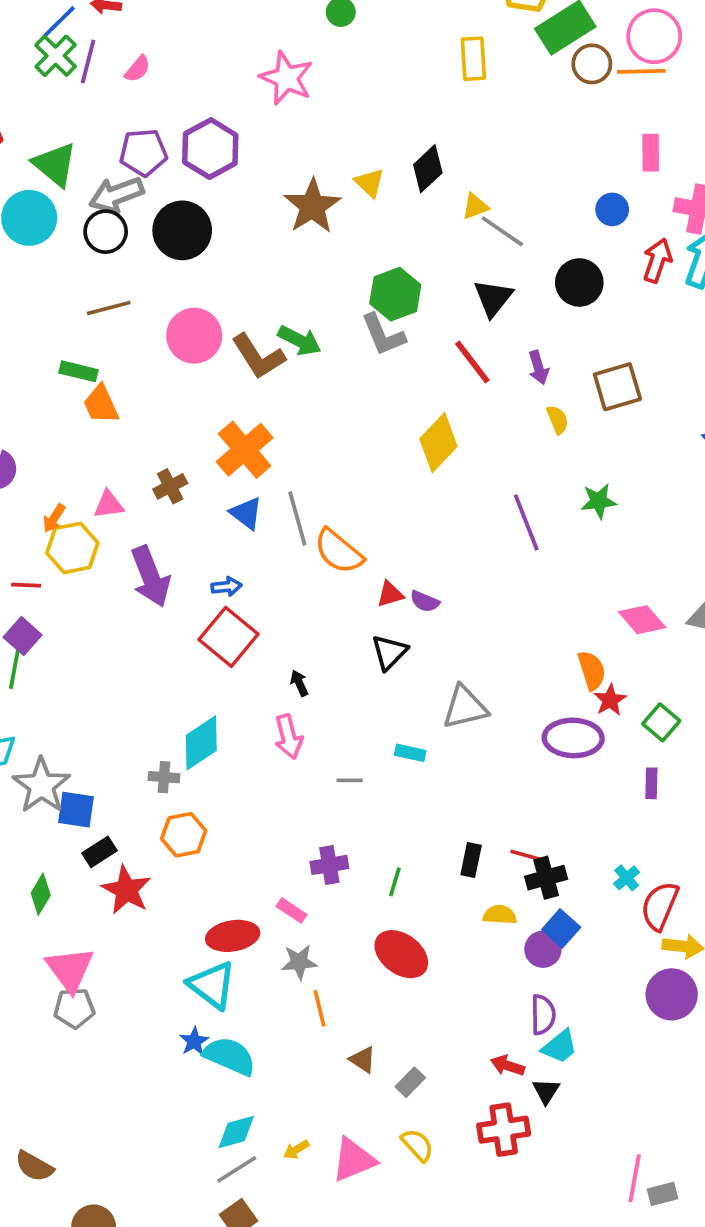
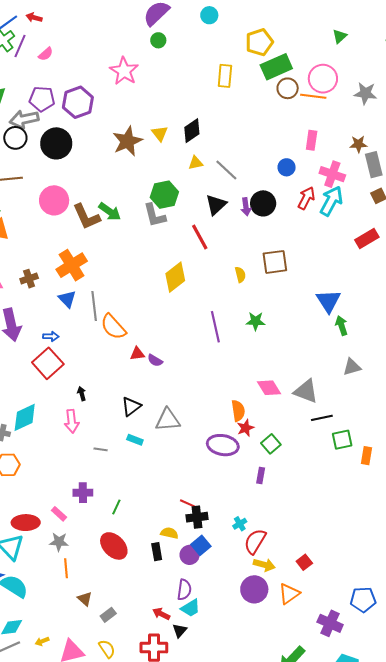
yellow triangle: (475, 206) -> (196, 163), moved
purple arrow: (538, 368) -> (246, 207), moved
black triangle: (389, 652) -> (131, 407), moved
black rectangle: (471, 860) -> (157, 552), moved, turned -30

